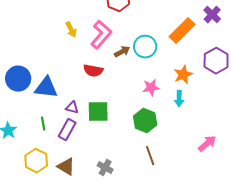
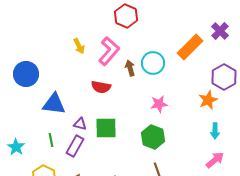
brown arrow: (122, 52) -> (130, 68), turned -77
orange star: (183, 75) -> (208, 100), moved
blue circle: (18, 79) -> (26, 74), moved
cyan arrow: (179, 99) -> (215, 131), moved

